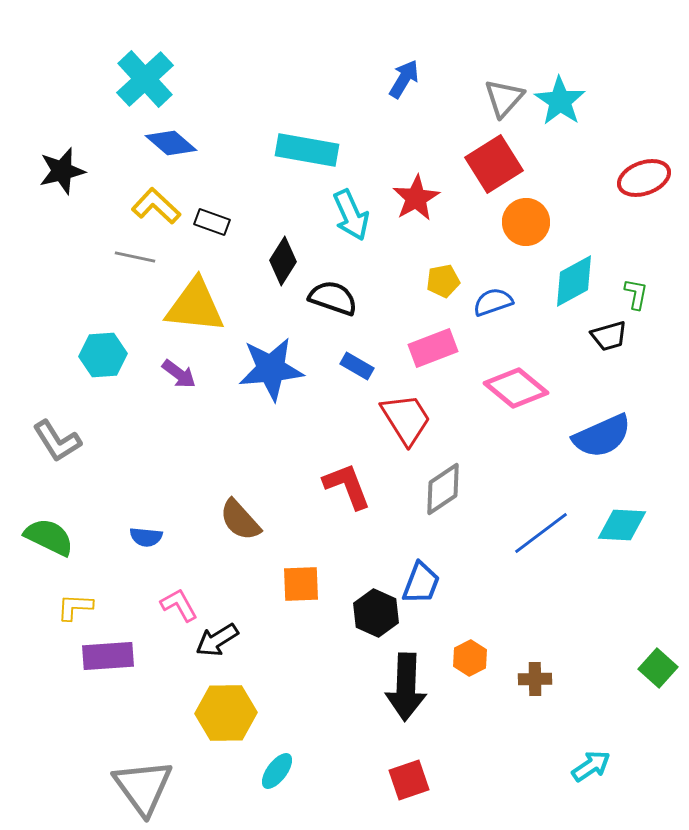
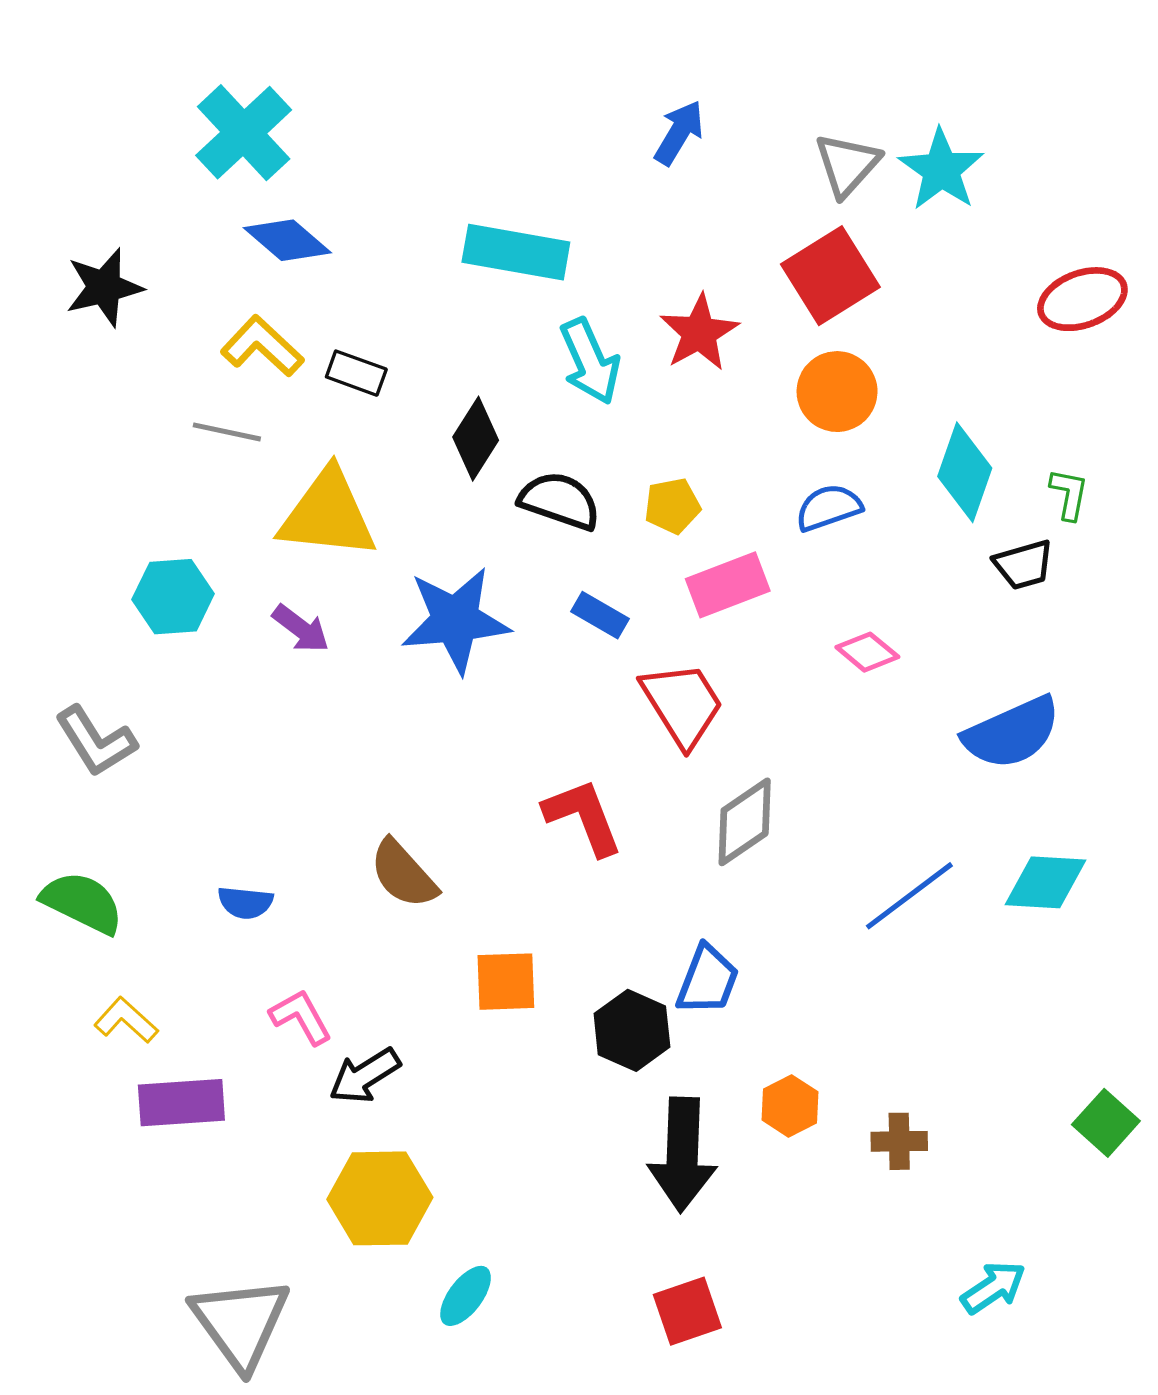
orange circle: (526, 222) -> (837, 392), moved
yellow pentagon: (443, 281) -> (672, 506), moved
cyan diamond: (574, 281) -> (965, 472), turned -42
pink diamond: (516, 388) -> (867, 652), size x0.6
yellow L-shape: (75, 607) -> (126, 1020), turned 39

